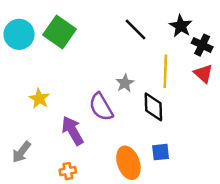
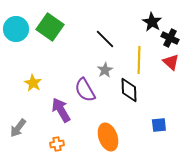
black line: (136, 30) -> (105, 39), moved
blue square: (161, 152) -> (159, 125), moved

